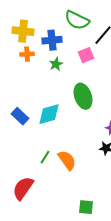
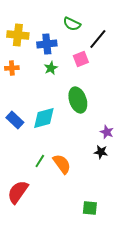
green semicircle: (77, 20) -> (72, 24), size x0.7
orange cross: (27, 54) -> (12, 68), moved
green square: (86, 207) -> (90, 208), moved

